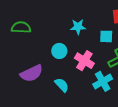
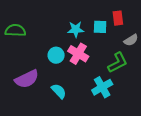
cyan square: (106, 36) -> (100, 27), moved
pink cross: (84, 61) -> (78, 54), moved

